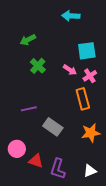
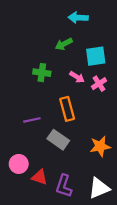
green arrow: (28, 40) -> (64, 44), moved
green cross: (38, 66) -> (42, 73), turned -35
orange rectangle: (83, 99) -> (67, 109), moved
white triangle: (90, 171) -> (99, 188), size x1.5

